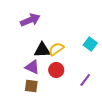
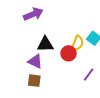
yellow semicircle: (56, 49) -> (78, 43), moved, turned 147
red circle: (56, 70) -> (68, 53), moved

